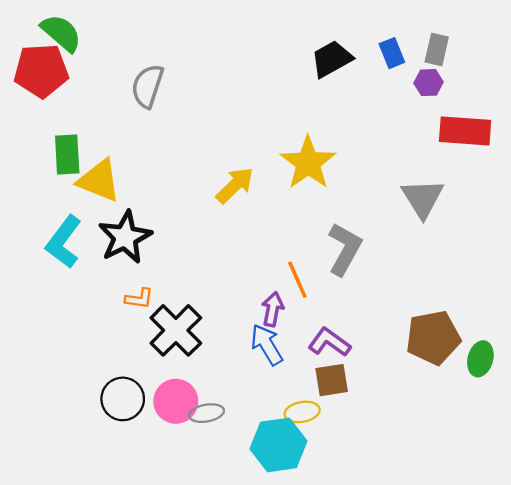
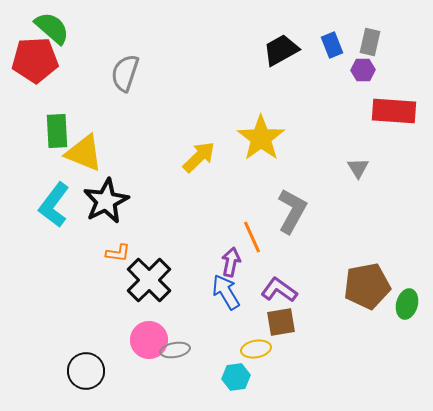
gray triangle: (423, 198) -> (358, 168), size x0.6
black circle: (123, 399) -> (86, 371), moved
cyan hexagon: (279, 445) -> (236, 377), size x0.6

